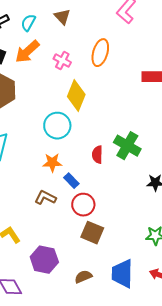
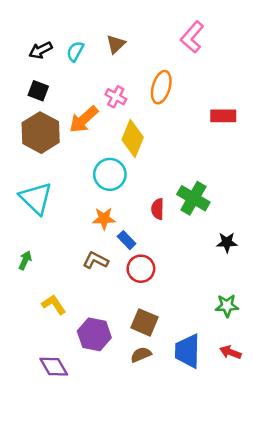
brown triangle: (62, 17) -> (116, 44), turned 30
orange arrow: (27, 52) -> (84, 119), moved
brown square: (92, 233) -> (144, 322), moved

